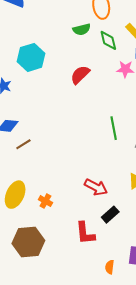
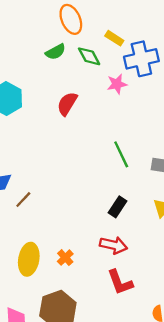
red arrow: (96, 187) -> (113, 245), moved
orange cross: (45, 201) -> (65, 258), turned 32
black rectangle: (110, 215) -> (118, 207), moved

